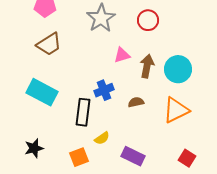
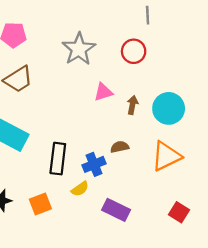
brown arrow: (147, 66) -> (132, 105), size x0.7
blue cross: (104, 90) -> (94, 164), moved
orange square: (79, 157) -> (40, 204), moved

